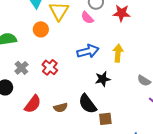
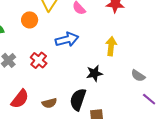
blue arrow: (88, 51) -> (67, 39), moved
black semicircle: (88, 104) -> (78, 100), turned 55

